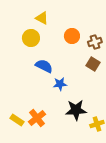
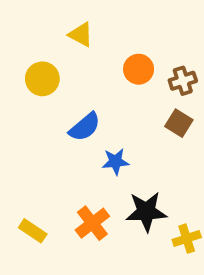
yellow circle: (31, 38) -> (42, 79), moved
blue semicircle: (44, 66) -> (85, 127), turned 114
orange cross: (37, 118) -> (92, 223), moved

